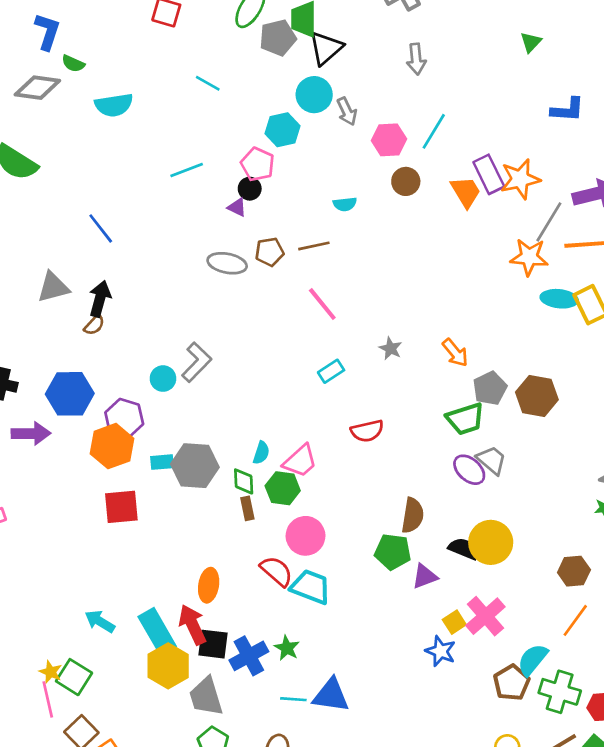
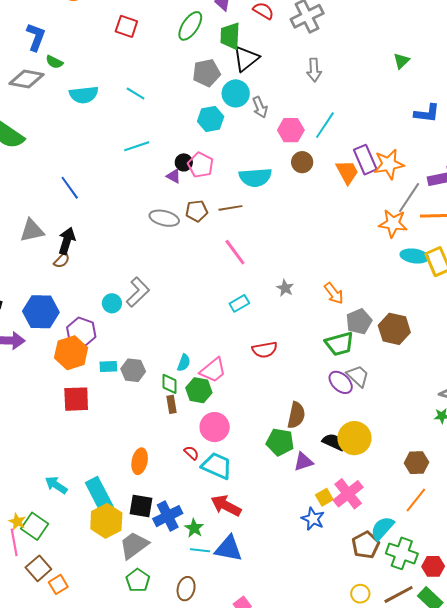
gray pentagon: (278, 38) -> (206, 73), moved
cyan line: (208, 83) -> (136, 93), moved
pink pentagon: (258, 164) -> (201, 165), moved
cyan semicircle: (345, 204) -> (255, 177), size x1.8
gray hexagon: (195, 466) -> (133, 370), size x0.7
red semicircle: (276, 571) -> (191, 453), size x0.6
red arrow: (192, 625) -> (226, 506), moved, turned -40
green star: (287, 648) -> (194, 528), moved
gray trapezoid: (206, 696) -> (134, 545), turned 68

